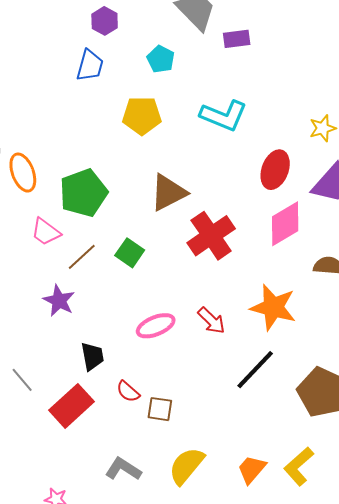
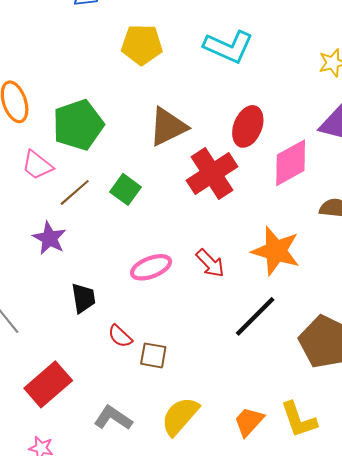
red ellipse: (275, 170) -> (248, 126), moved
red rectangle: (71, 406) -> (48, 384), moved
yellow L-shape: (299, 466) -> (299, 420), turned -69

